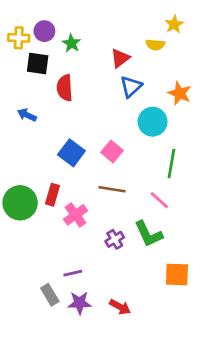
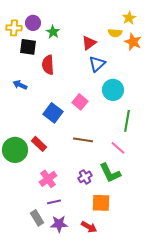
orange star: (180, 93) -> (133, 42), moved
pink square: (112, 151) -> (80, 102), moved
red rectangle: (53, 195) -> (39, 144), turned -63
pink cross: (75, 215) -> (48, 179), moved
orange square: (177, 274) -> (101, 203), moved

